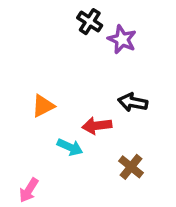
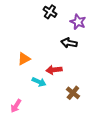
purple star: (122, 39) -> (78, 22), moved
black arrow: (133, 102) -> (69, 43), moved

